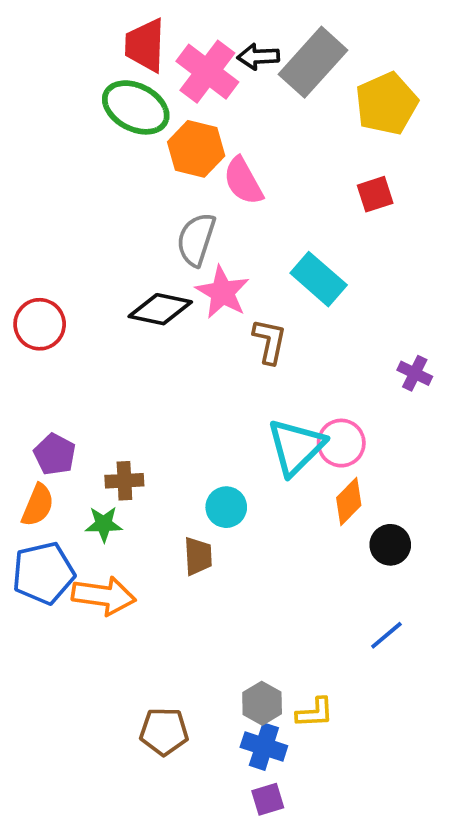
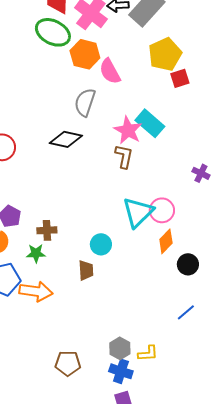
yellow pentagon: (386, 104) -> (165, 54), moved
pink star: (222, 292) -> (128, 130), moved

